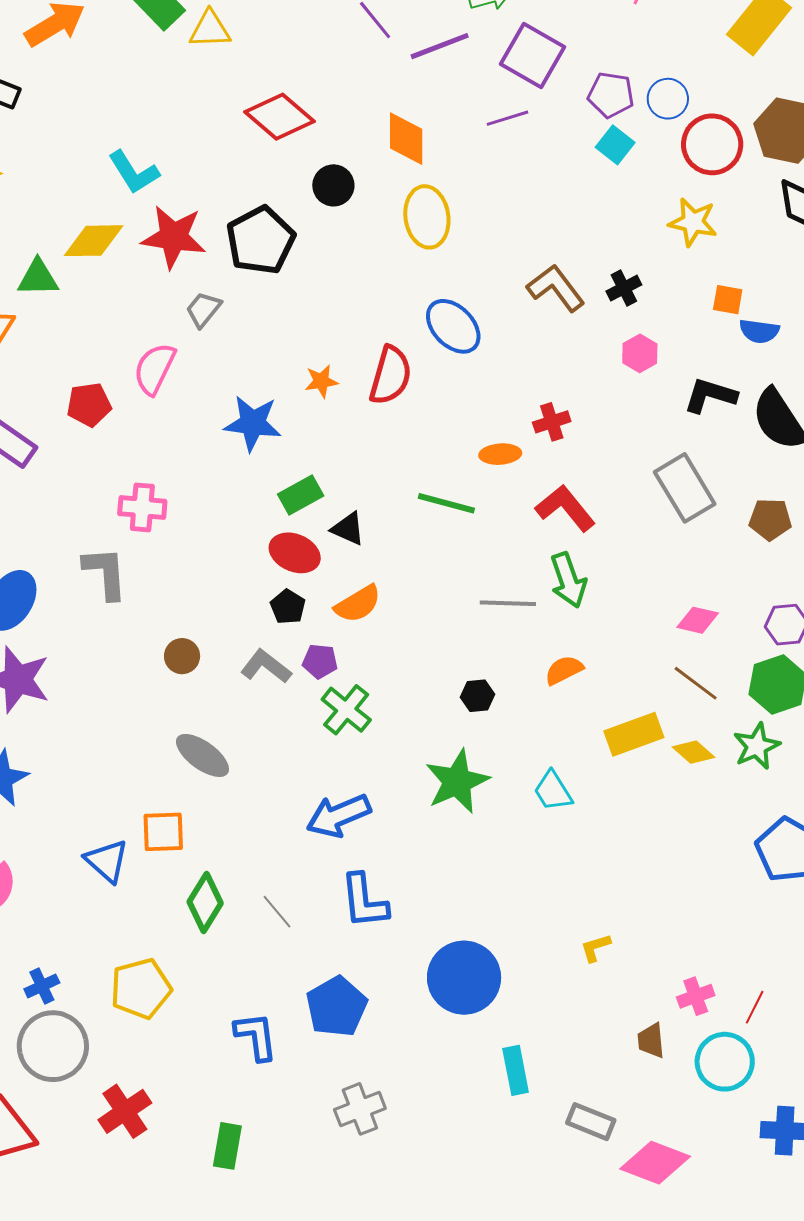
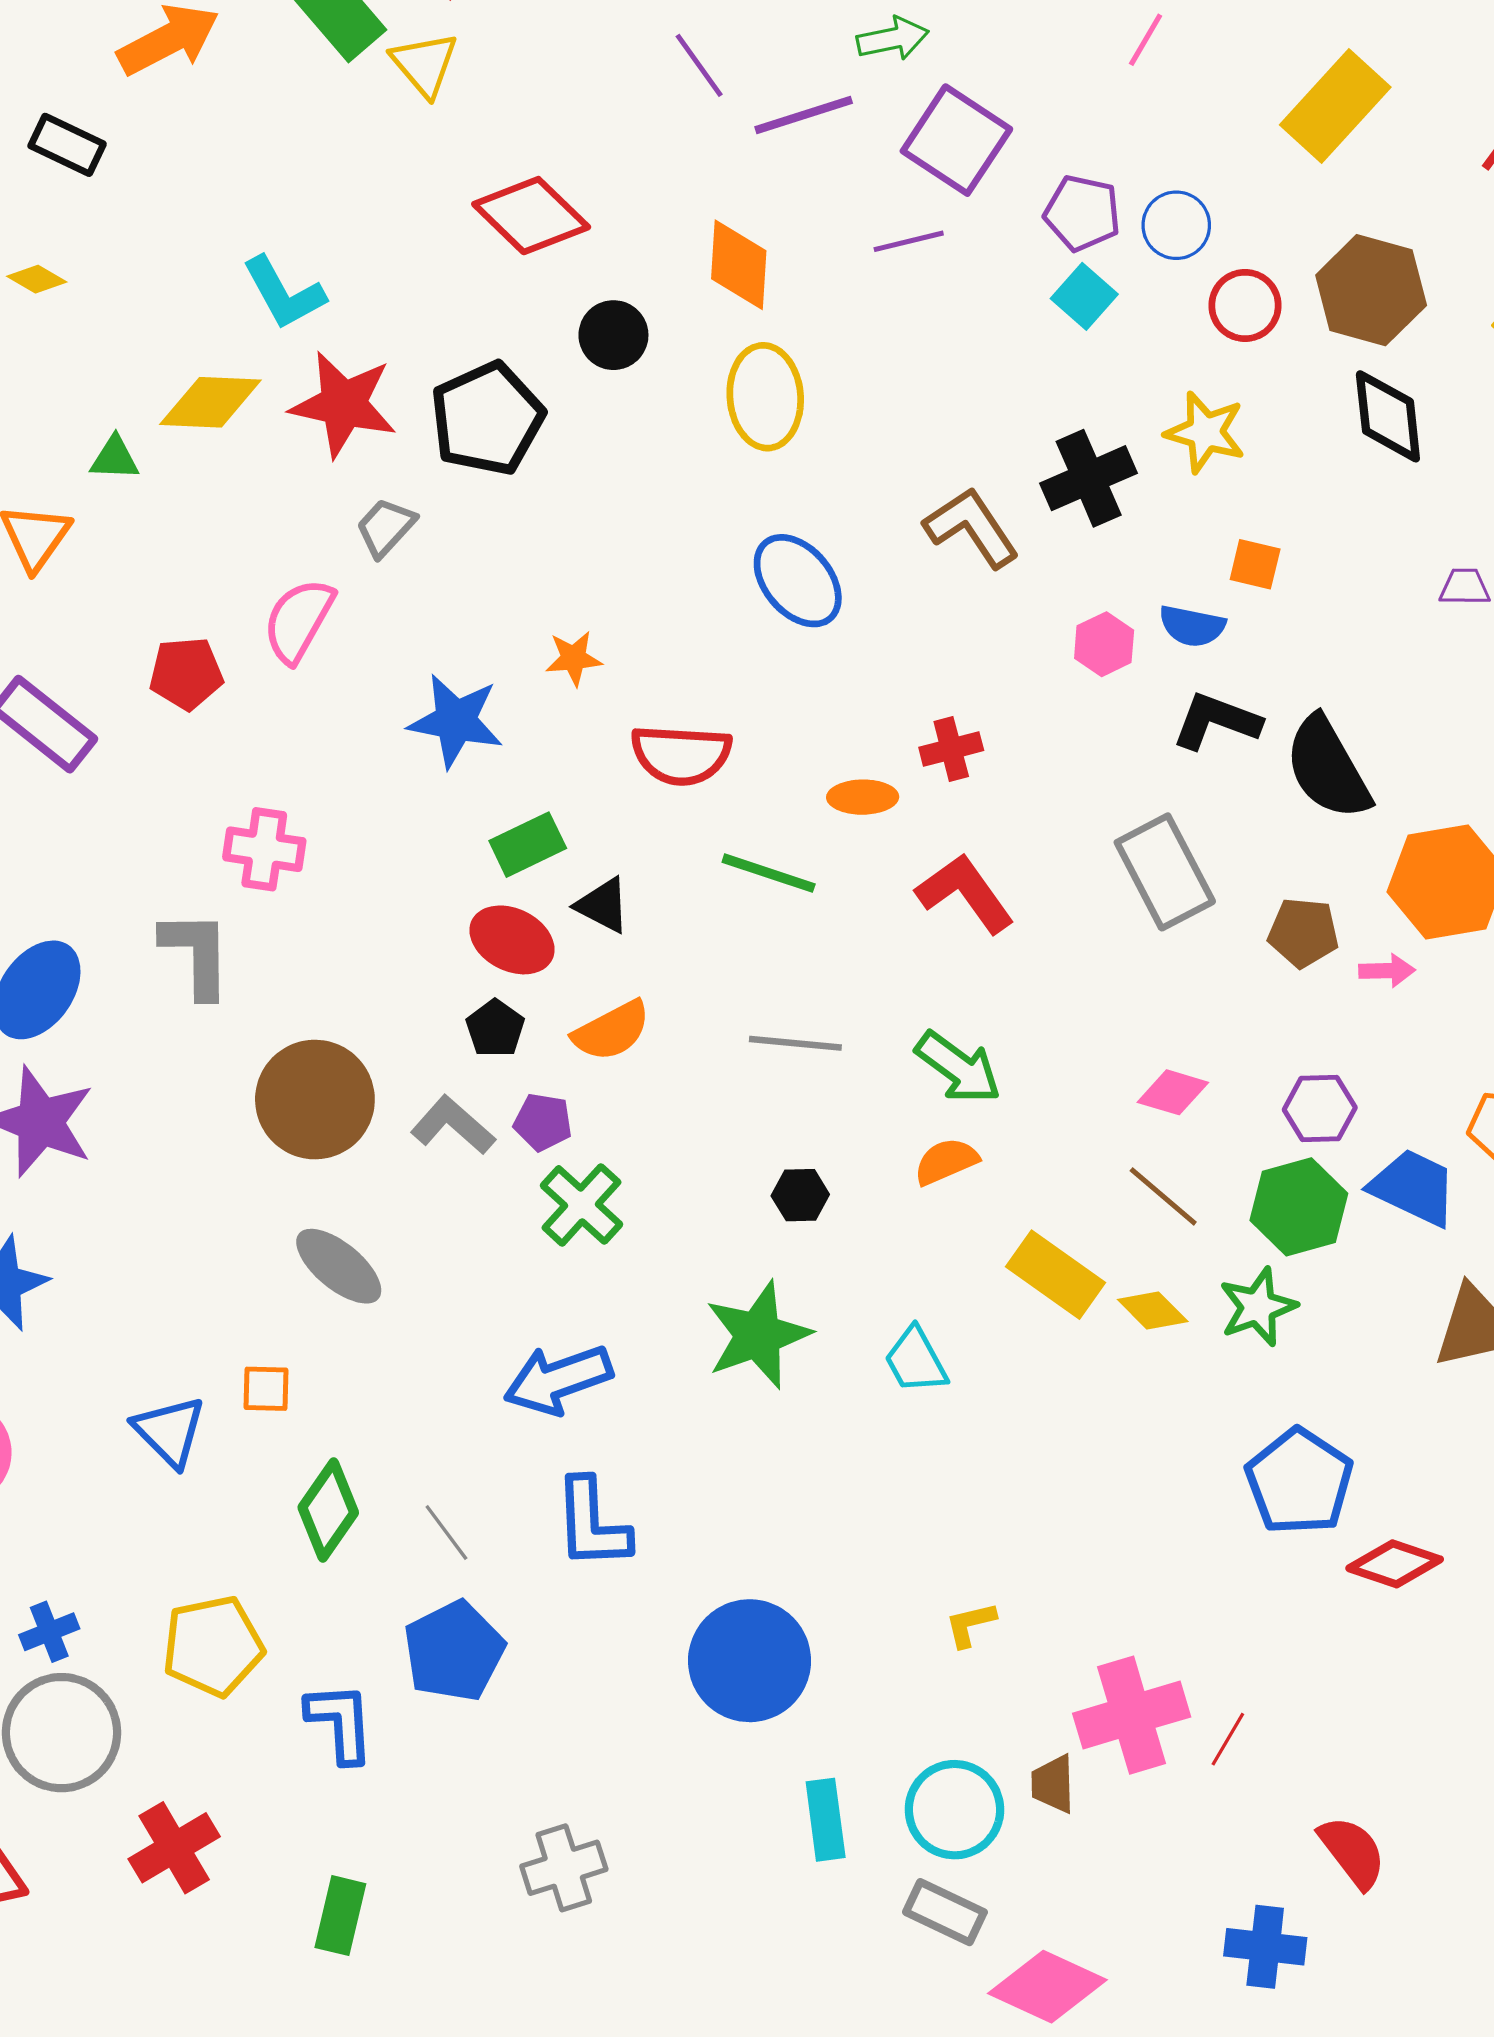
yellow triangle: (210, 29) -> (425, 64), turned 48
red circle: (712, 144) -> (1245, 305), size x0.7
green triangle: (38, 278) -> (115, 458), size x0.7
black cross: (624, 288) -> (1089, 478), moved, size x1.6
blue semicircle: (759, 331) -> (1192, 626), moved
red semicircle: (390, 375) -> (681, 755), moved, turned 74
green arrow: (568, 580) -> (958, 1067), moved, turned -38
gray line: (508, 603) -> (795, 1043), moved
brown circle: (182, 656) -> (315, 1100), size x2.0
yellow rectangle: (634, 734) -> (1056, 1275), turned 52
orange square: (163, 832) -> (266, 1389), size x0.7
pink cross: (696, 996) -> (1132, 1715), size x1.8
blue pentagon: (337, 1007) -> (454, 1651), moved
blue L-shape: (256, 1036) -> (340, 1722), moved
cyan circle: (725, 1062) -> (954, 1810), moved

